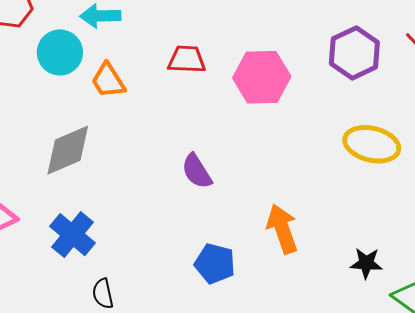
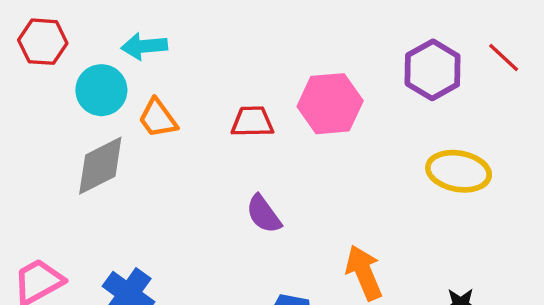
red trapezoid: (187, 59) -> (252, 122), moved
gray diamond: (68, 150) -> (100, 166), moved

